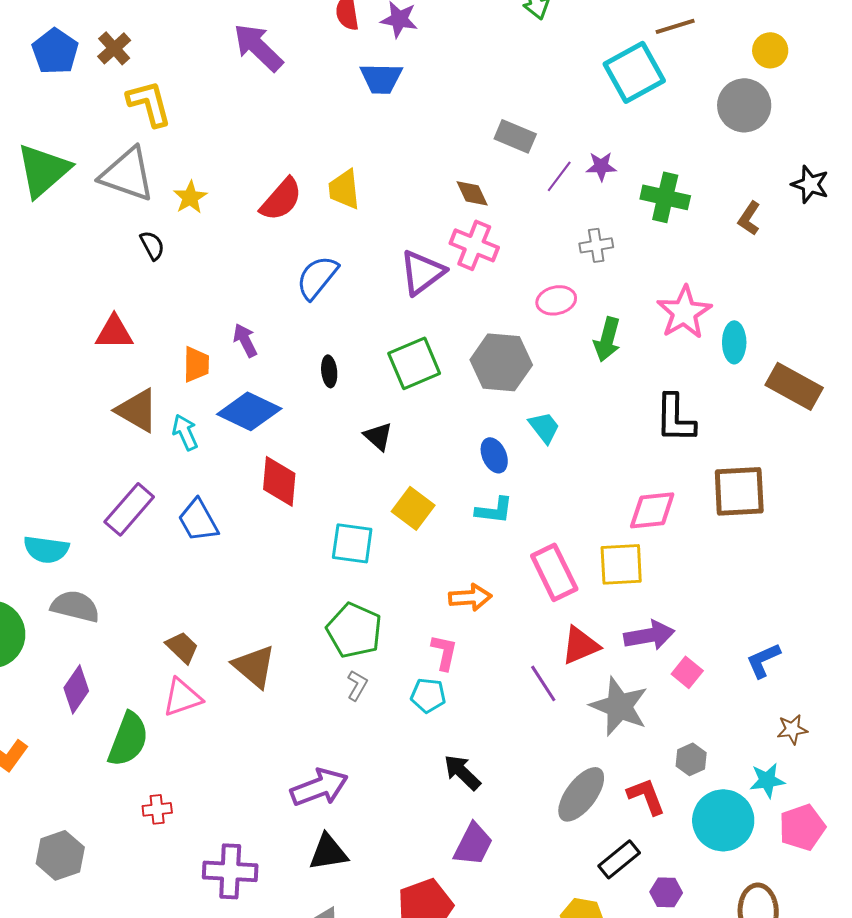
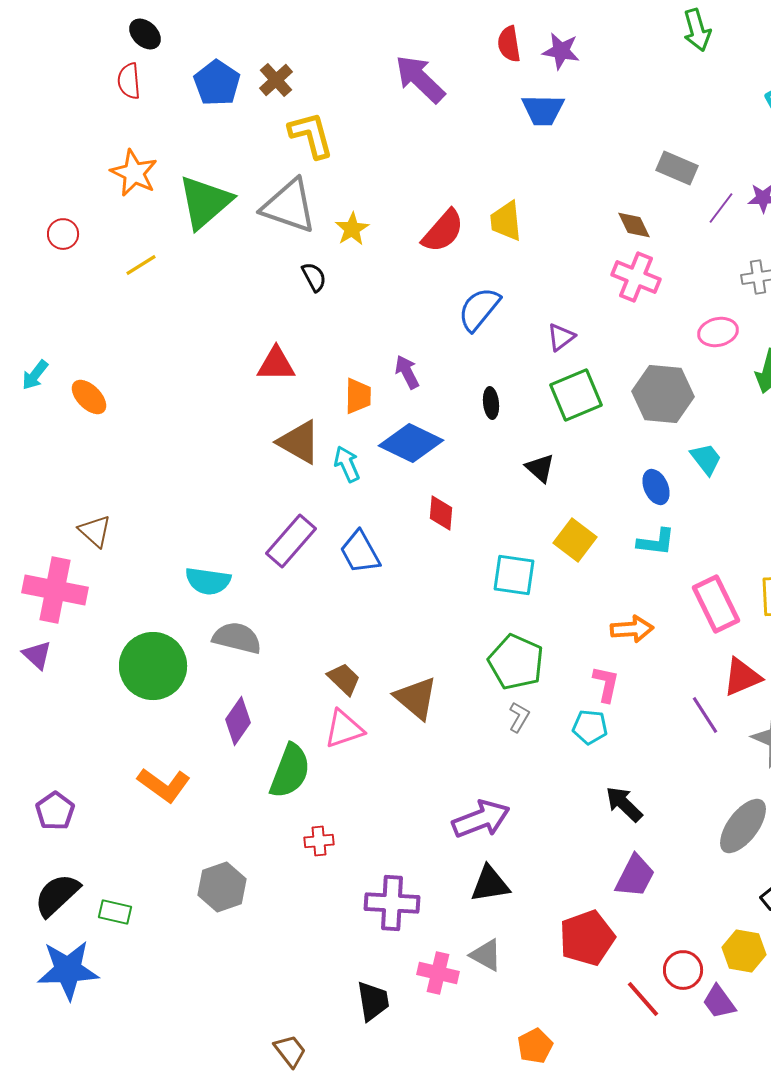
purple triangle: (422, 272) -> (561, 337), moved, size x0.6
red diamond: (279, 481) -> (441, 513), size x0.7

